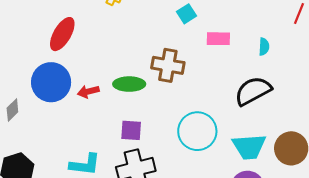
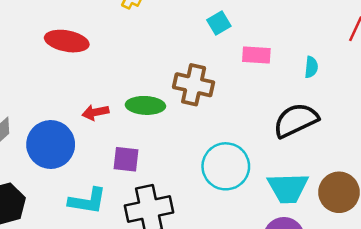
red ellipse: (62, 34) -> (67, 41), turned 68
blue circle: (51, 82) -> (51, 145), moved
purple square: (131, 130) -> (126, 159), moved

